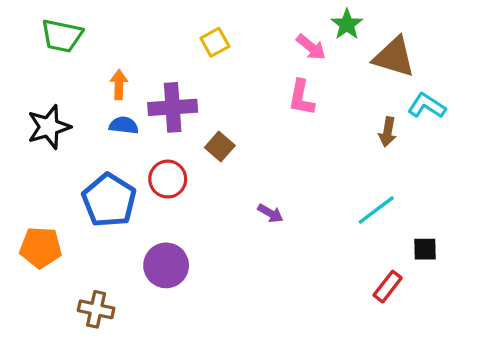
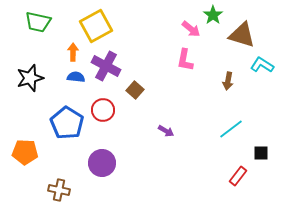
yellow square: (215, 42) -> (96, 26), moved, size x1.8
purple cross: (173, 107) -> (106, 66), turned 32
brown arrow: (388, 132) -> (228, 81), moved

